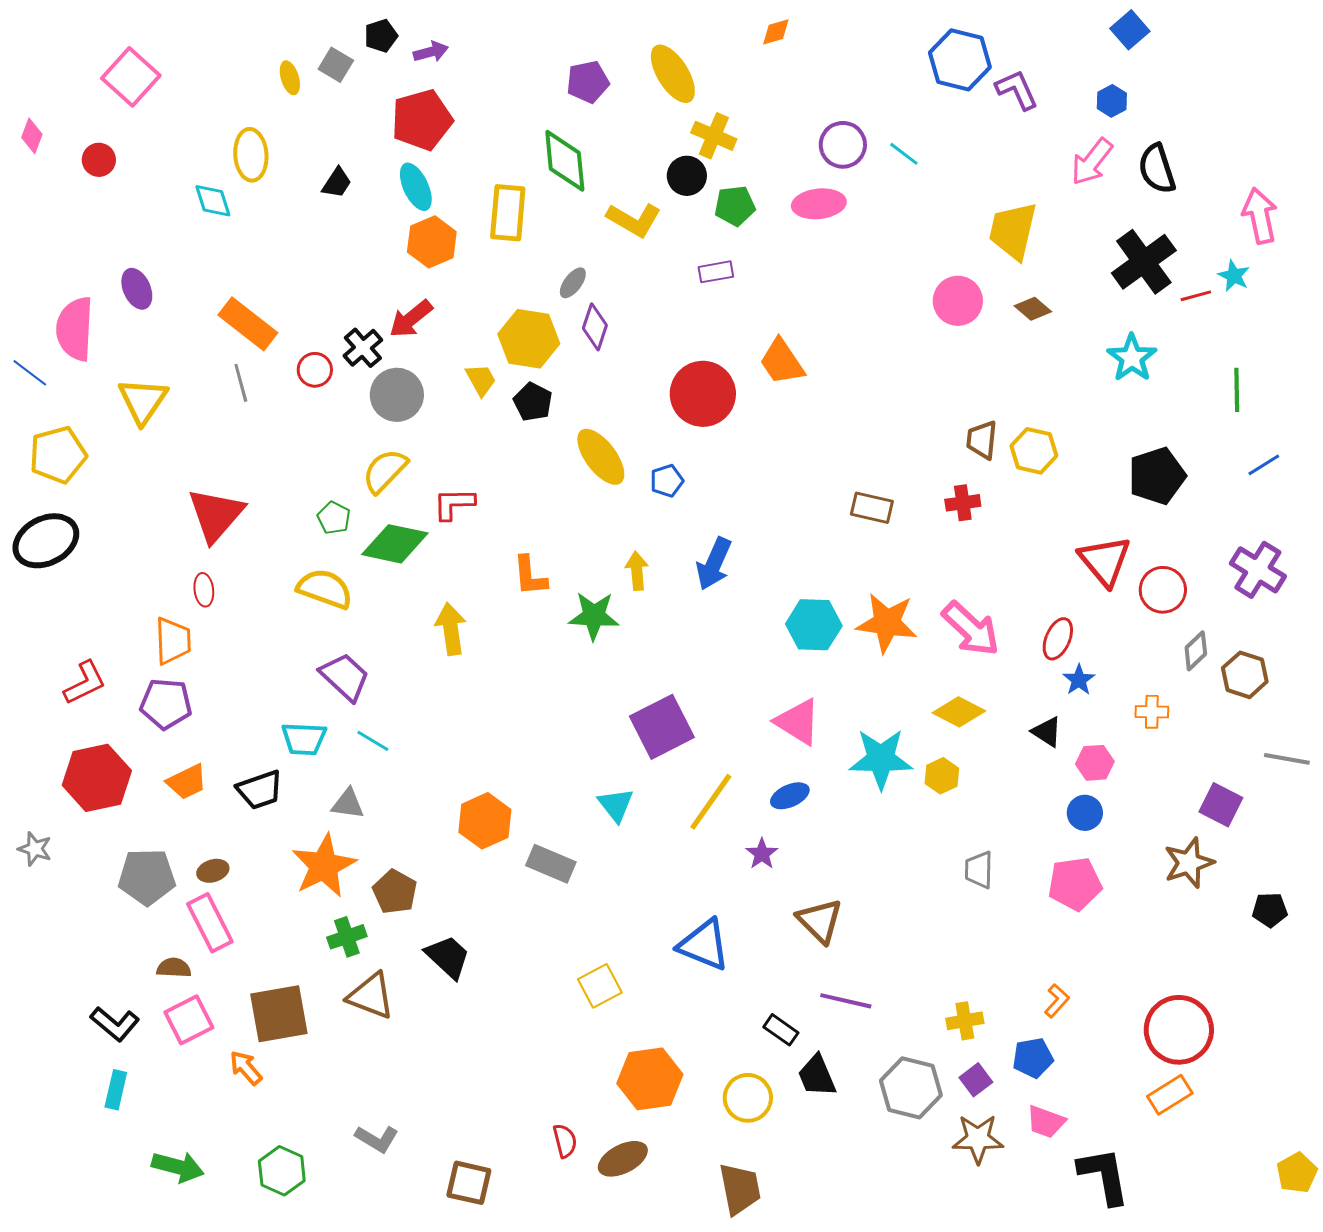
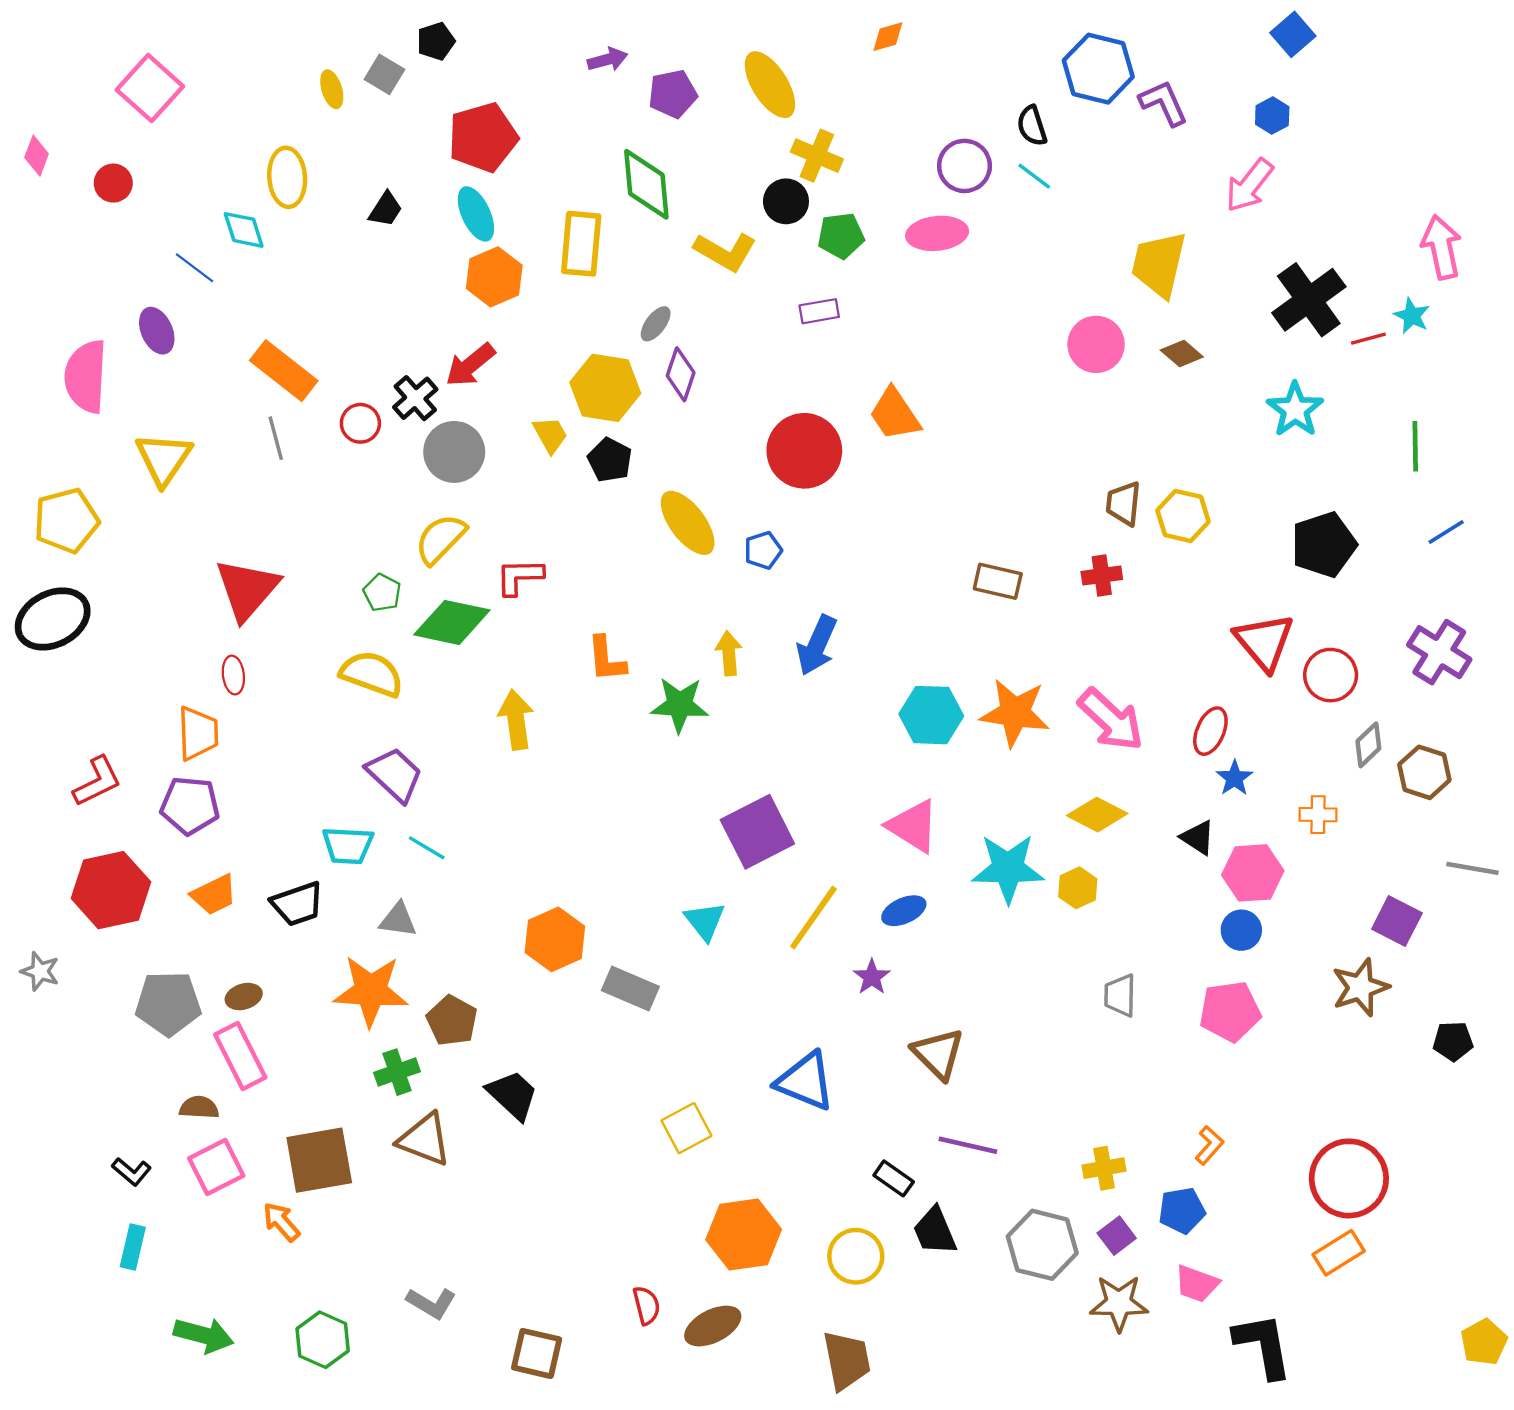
purple arrow: (431, 52) -> (608, 59), moved
black semicircle: (1157, 169) -> (1032, 126), moved, size x0.7
blue line: (30, 373) -> (194, 268), moved
pink hexagon: (1095, 763) -> (1253, 873), size x1.4
orange star: (324, 866) -> (371, 991), turned 30
black L-shape: (115, 1024) -> (132, 1172), size x0.7

